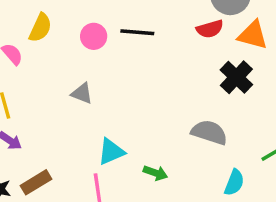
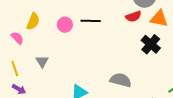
gray triangle: (82, 93) -> (42, 61), moved, turned 40
gray semicircle: (209, 132) -> (121, 80), moved

